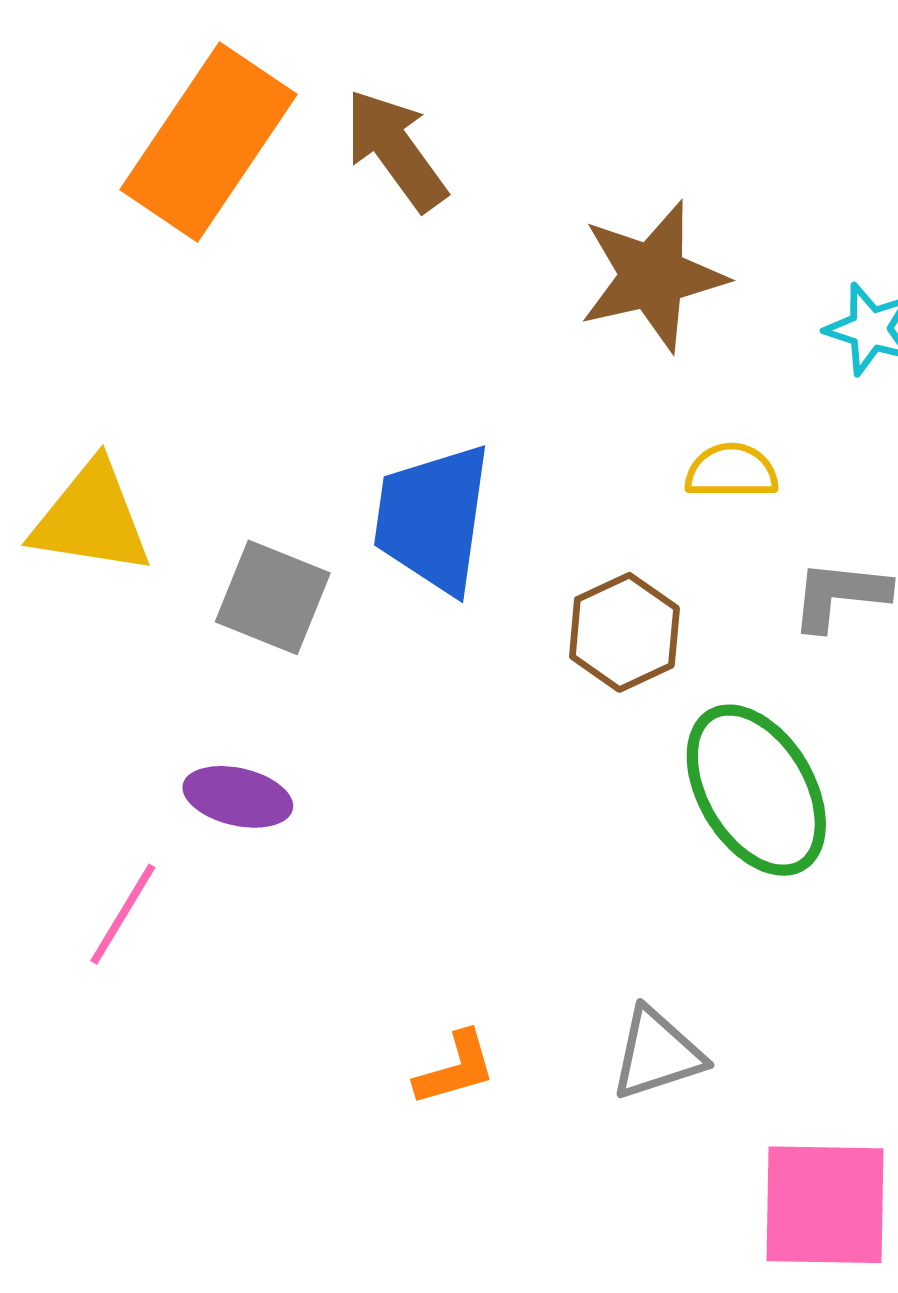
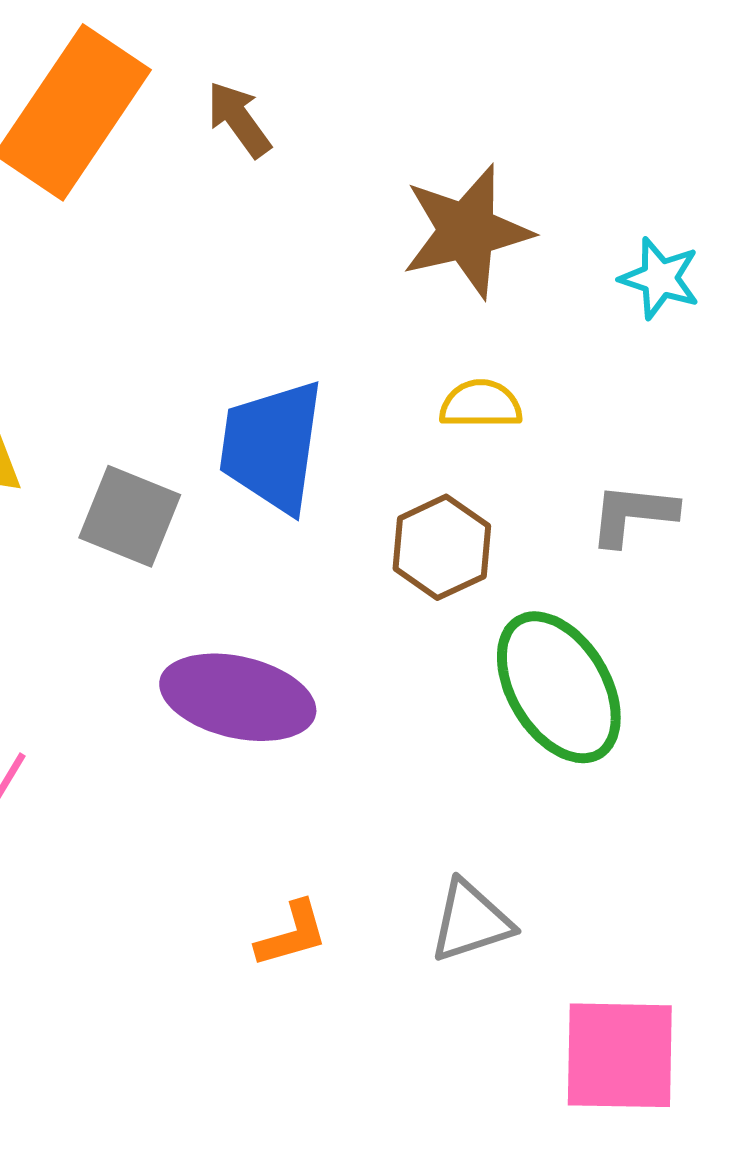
brown arrow: (396, 150) -> (239, 119), size x0.7
yellow semicircle: (731, 471) -> (481, 404), moved
purple ellipse: (238, 797) -> (238, 697), moved, size x1.6

